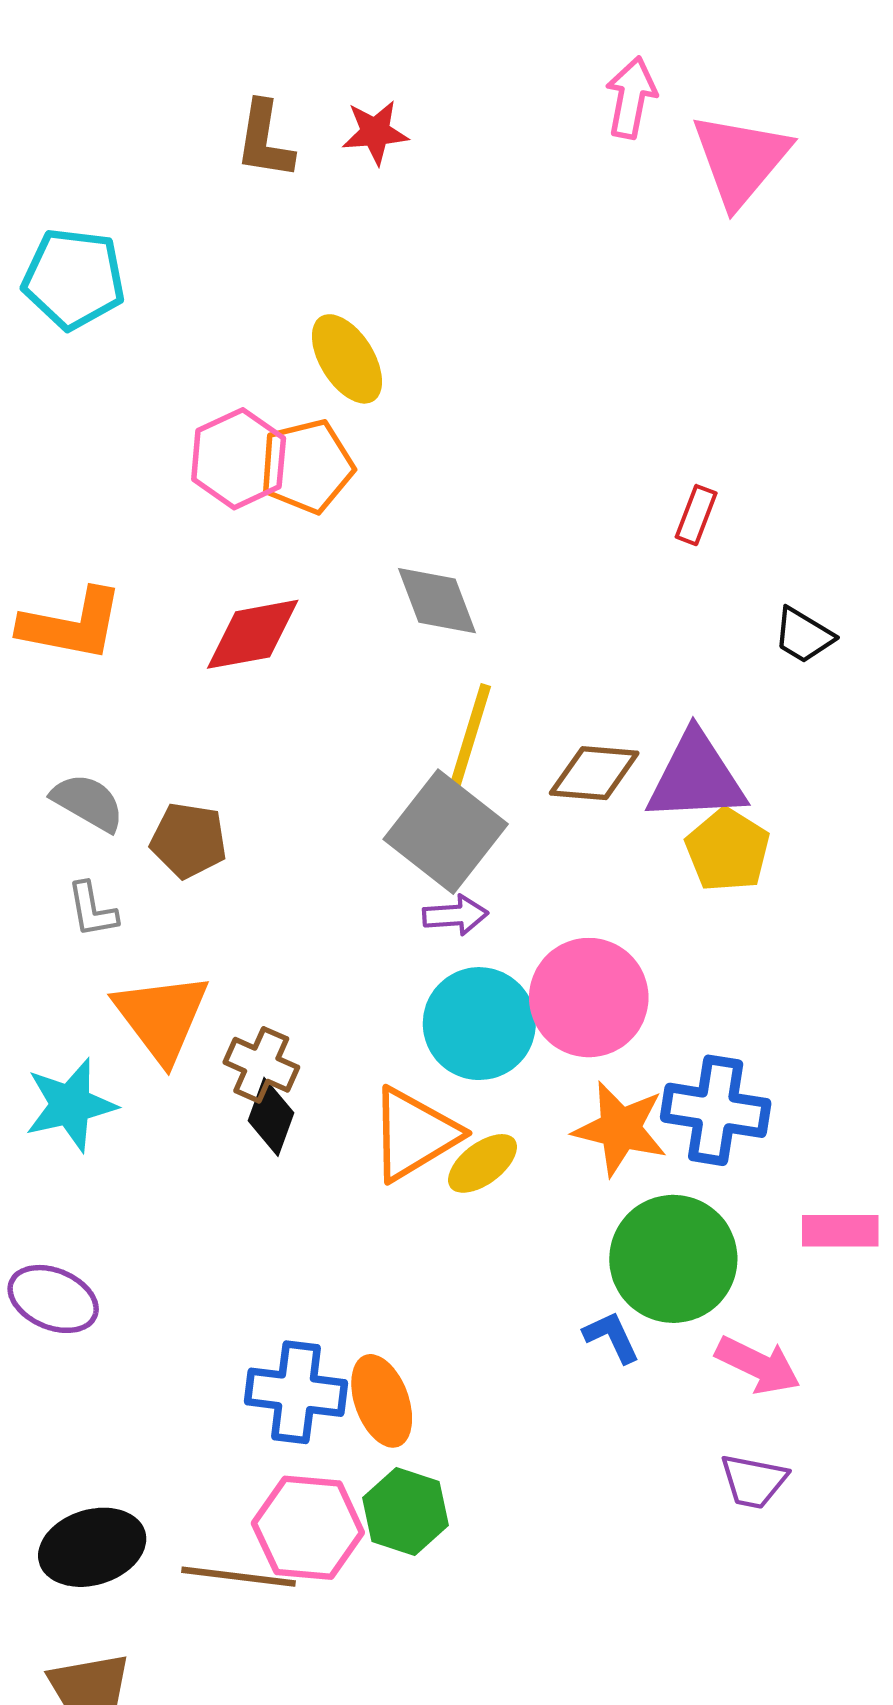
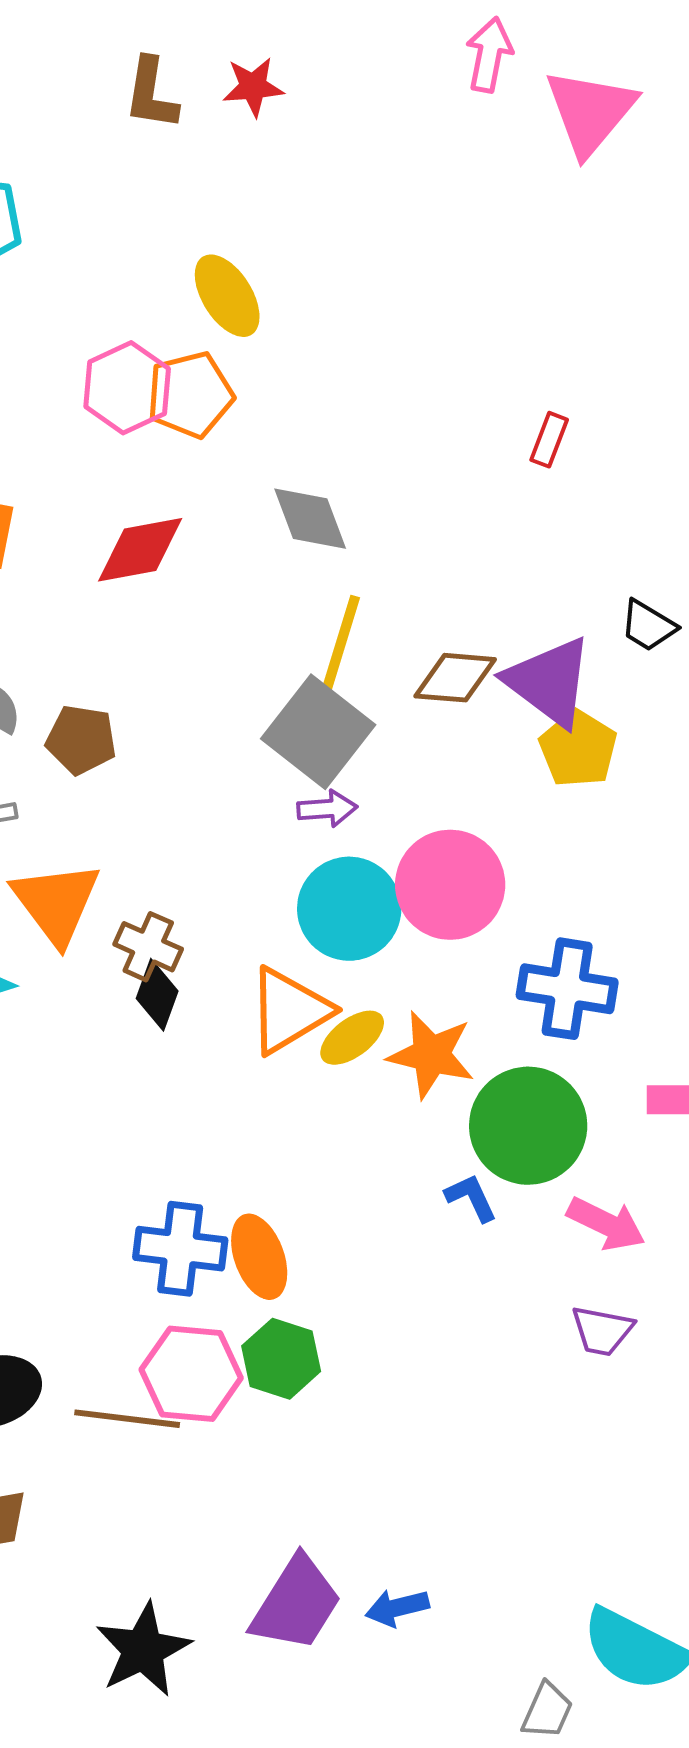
black trapezoid: (803, 635) -> (648, 626), moved
purple triangle: (696, 777) -> (549, 682), turned 40
orange star: (620, 1129) -> (431, 1055), moved

